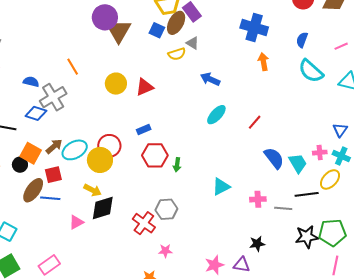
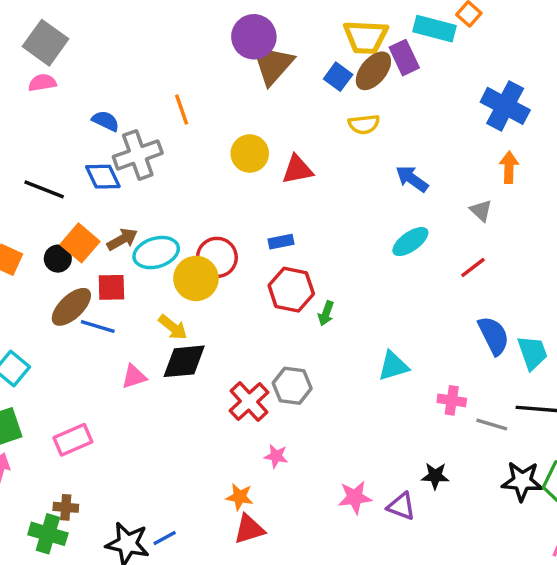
gray triangle: (193, 43) -> (481, 211), moved
blue diamond: (36, 113) -> (103, 177), turned 35

